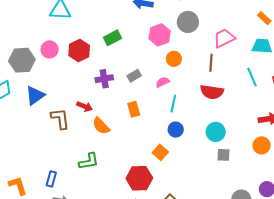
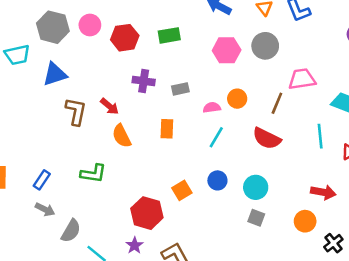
orange circle: (174, 59) -> (237, 99), moved
blue circle: (176, 130) -> (217, 180), moved

